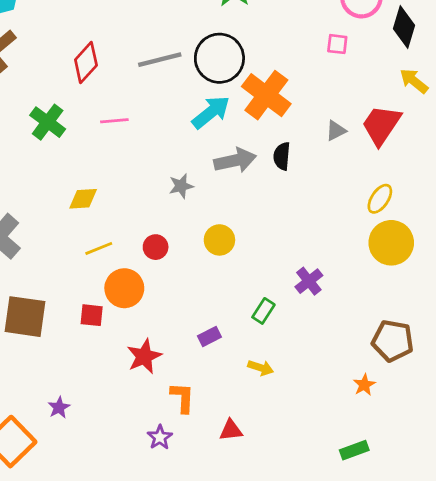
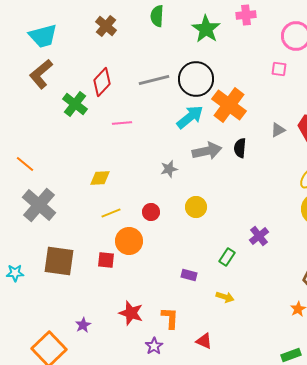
green cross: (48, 122) -> (75, 104), moved
purple rectangle: (209, 336) -> (189, 275), turned 42
red star: (144, 356) -> (131, 313), moved, turned -30
red triangle: (231, 430) -> (204, 341), turned 30

